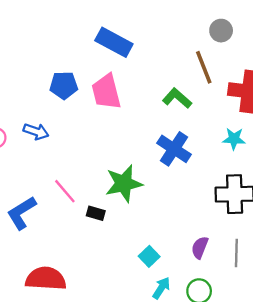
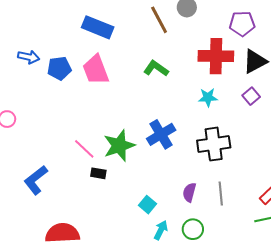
brown line: (204, 67) -> (159, 20), moved
blue arrow: (36, 131) -> (29, 57), moved
blue cross: (174, 149) -> (161, 134), moved, turned 32
pink line: (65, 191) -> (84, 149), moved

